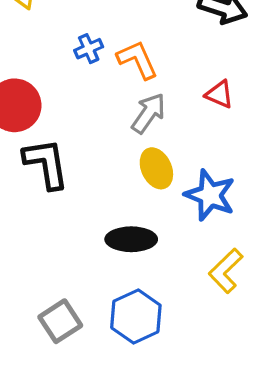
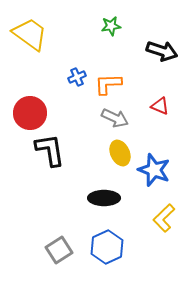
orange L-shape: (138, 60) -> (108, 84), turned -68
gray arrow: (149, 113) -> (115, 118), turned 80

